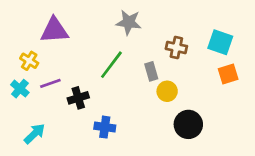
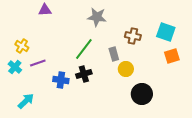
purple triangle: (54, 30) -> (45, 10), moved, size x0.6
black cross: (78, 98) -> (84, 74), moved
blue cross: (105, 127) -> (61, 80), moved

